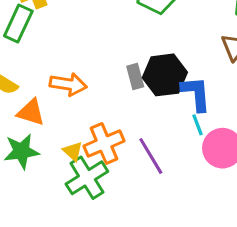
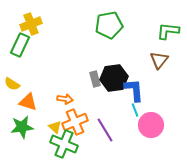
orange arrow: (68, 84) -> (65, 99), moved, size x0.7
green cross: (87, 178) -> (64, 144), turned -36

